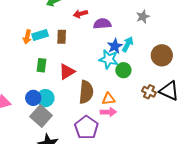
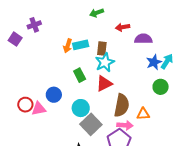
cyan star: (109, 59) -> (105, 62), moved, turned 30
green rectangle: (42, 65) -> (80, 75), turned -40
blue circle: (33, 98) -> (54, 95), moved
pink arrow: (108, 112) -> (125, 125), moved
gray square: (41, 116) -> (91, 124), moved

